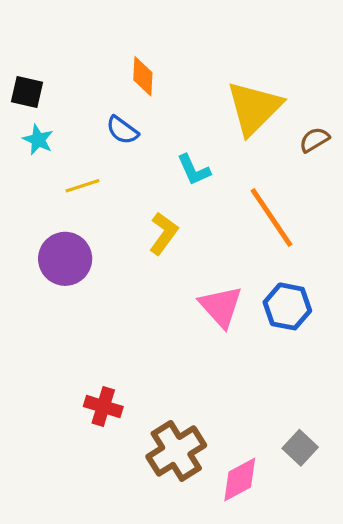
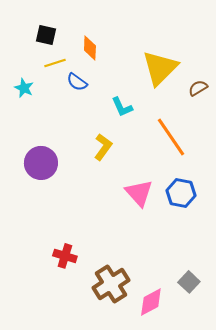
black square: (27, 92) -> (46, 35), moved
yellow line: (83, 186) -> (55, 63), moved

